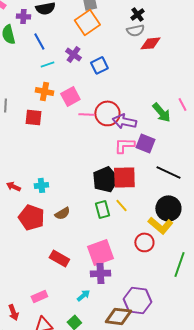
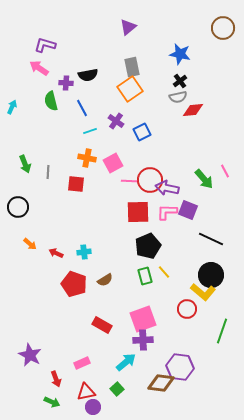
red square: (124, 177) -> (138, 212), moved
cyan arrow: (83, 295) -> (126, 362), size x1.5

